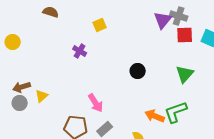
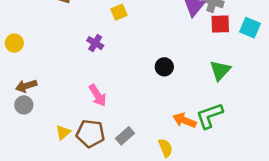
yellow circle: (13, 42) -> (14, 43), moved
yellow triangle: (42, 96) -> (63, 132), moved
pink arrow: (96, 103) -> (98, 95), moved

